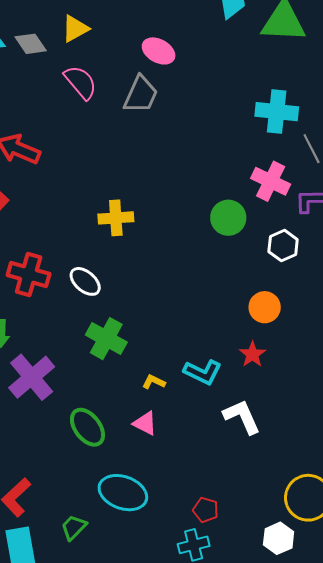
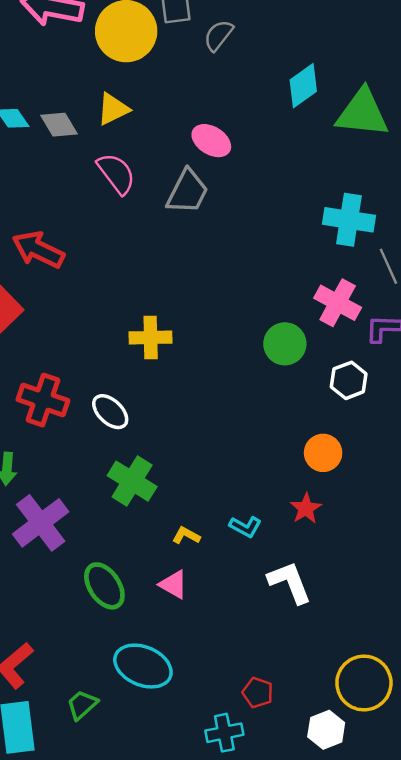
cyan L-shape: (203, 372) -> (245, 527), size x0.7
red pentagon: (206, 510) -> (258, 693), moved

